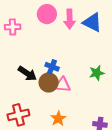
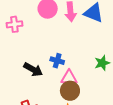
brown circle: (49, 83) -> (70, 91), moved

